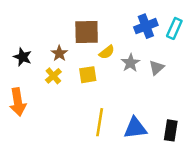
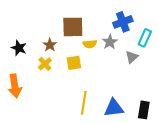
cyan rectangle: (174, 28) -> (145, 38), moved
yellow semicircle: (107, 52) -> (90, 44), turned 32
gray star: (130, 63) -> (110, 42), moved

